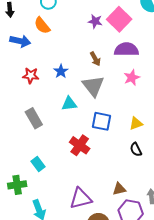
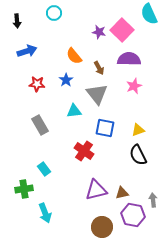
orange semicircle: (42, 25) -> (74, 56), moved
blue arrow: (20, 41) -> (27, 51), turned -30
black semicircle: (136, 149) -> (138, 155), size x1.5
purple triangle: (81, 198) -> (96, 190), moved

